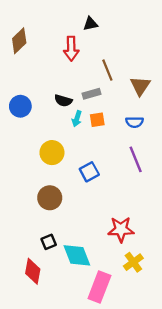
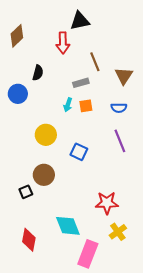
black triangle: (90, 24) -> (80, 21), size x1.5
black semicircle: (63, 101) -> (38, 73), moved, turned -91
blue square: (89, 172) -> (79, 152), turned -36
black square: (49, 242) -> (26, 192), moved

